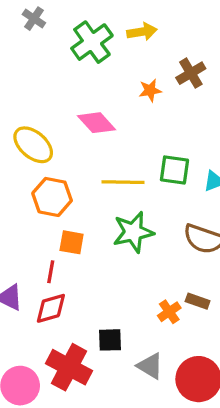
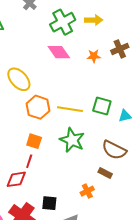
pink diamond: (96, 123) -> (59, 52), moved
orange hexagon: (52, 197) -> (38, 107), moved
green star: (133, 232) -> (72, 140), turned 30
red line: (51, 272) -> (29, 161), moved
brown rectangle: (198, 301) -> (105, 173), moved

